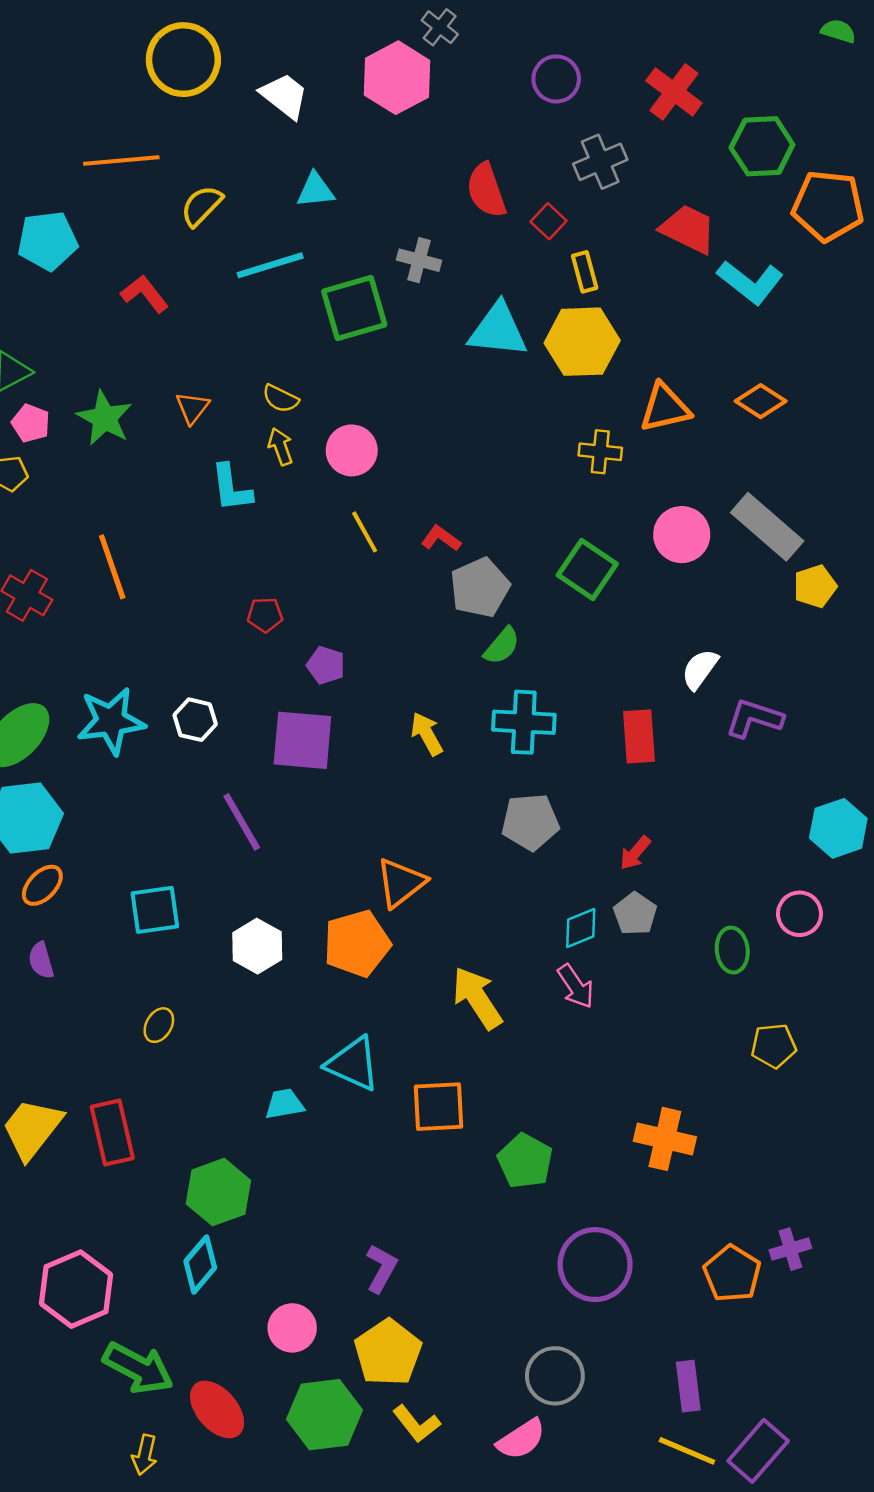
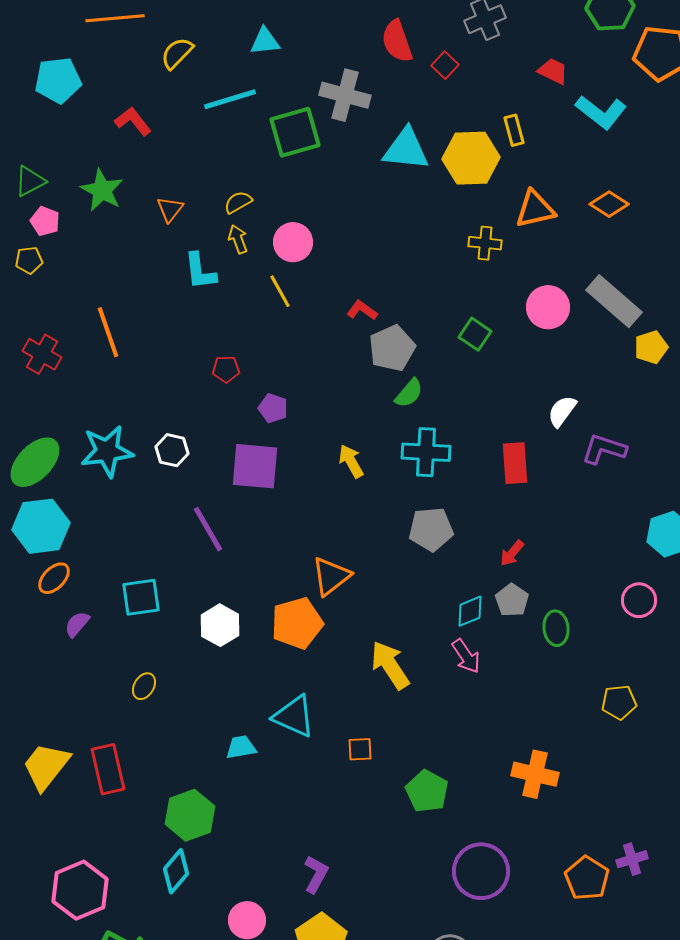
red trapezoid: (688, 229) -> (553, 71), size x0.7
gray cross: (419, 260) -> (345, 95), size x1.5
yellow rectangle: (585, 272) -> (514, 130), moved
yellow semicircle: (280, 399) -> (238, 202), turned 124
green star: (104, 418) -> (102, 190), moved
yellow line: (365, 532) -> (280, 291), moved
green square: (587, 569) -> (475, 334), size x0.7
green ellipse: (732, 950) -> (556, 628), moved
purple semicircle: (41, 960) -> (77, 624), moved, turned 56
orange square: (438, 1107) -> (360, 749), size x0.6

